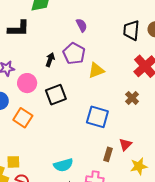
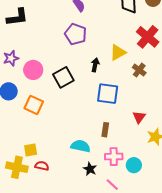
black arrow: (50, 60) -> (95, 65), moved
yellow triangle: (96, 70) -> (118, 52), moved
brown rectangle: (108, 154) -> (105, 130), moved
cyan semicircle: (63, 165) -> (81, 146), turned -144

